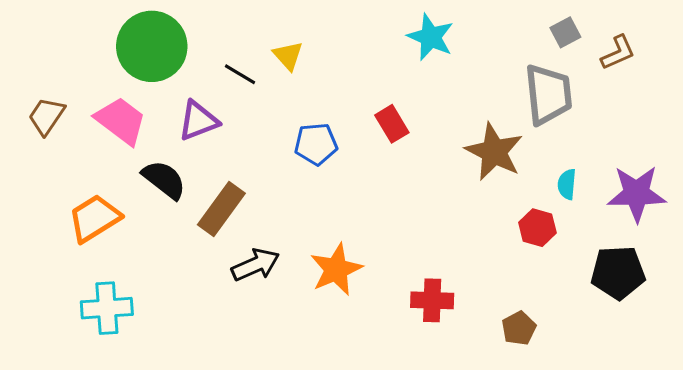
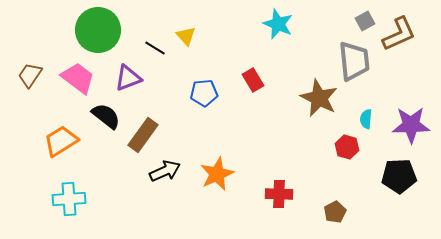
brown L-shape: (618, 53) -> (399, 34), size x1.5

